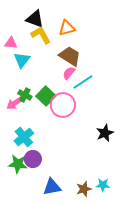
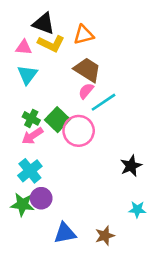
yellow L-shape: (41, 35) -> (51, 44), turned 145
pink triangle: (11, 43) -> (24, 47), moved
pink arrow: (15, 103) -> (32, 136), moved
cyan star: (103, 185) -> (137, 209), moved

